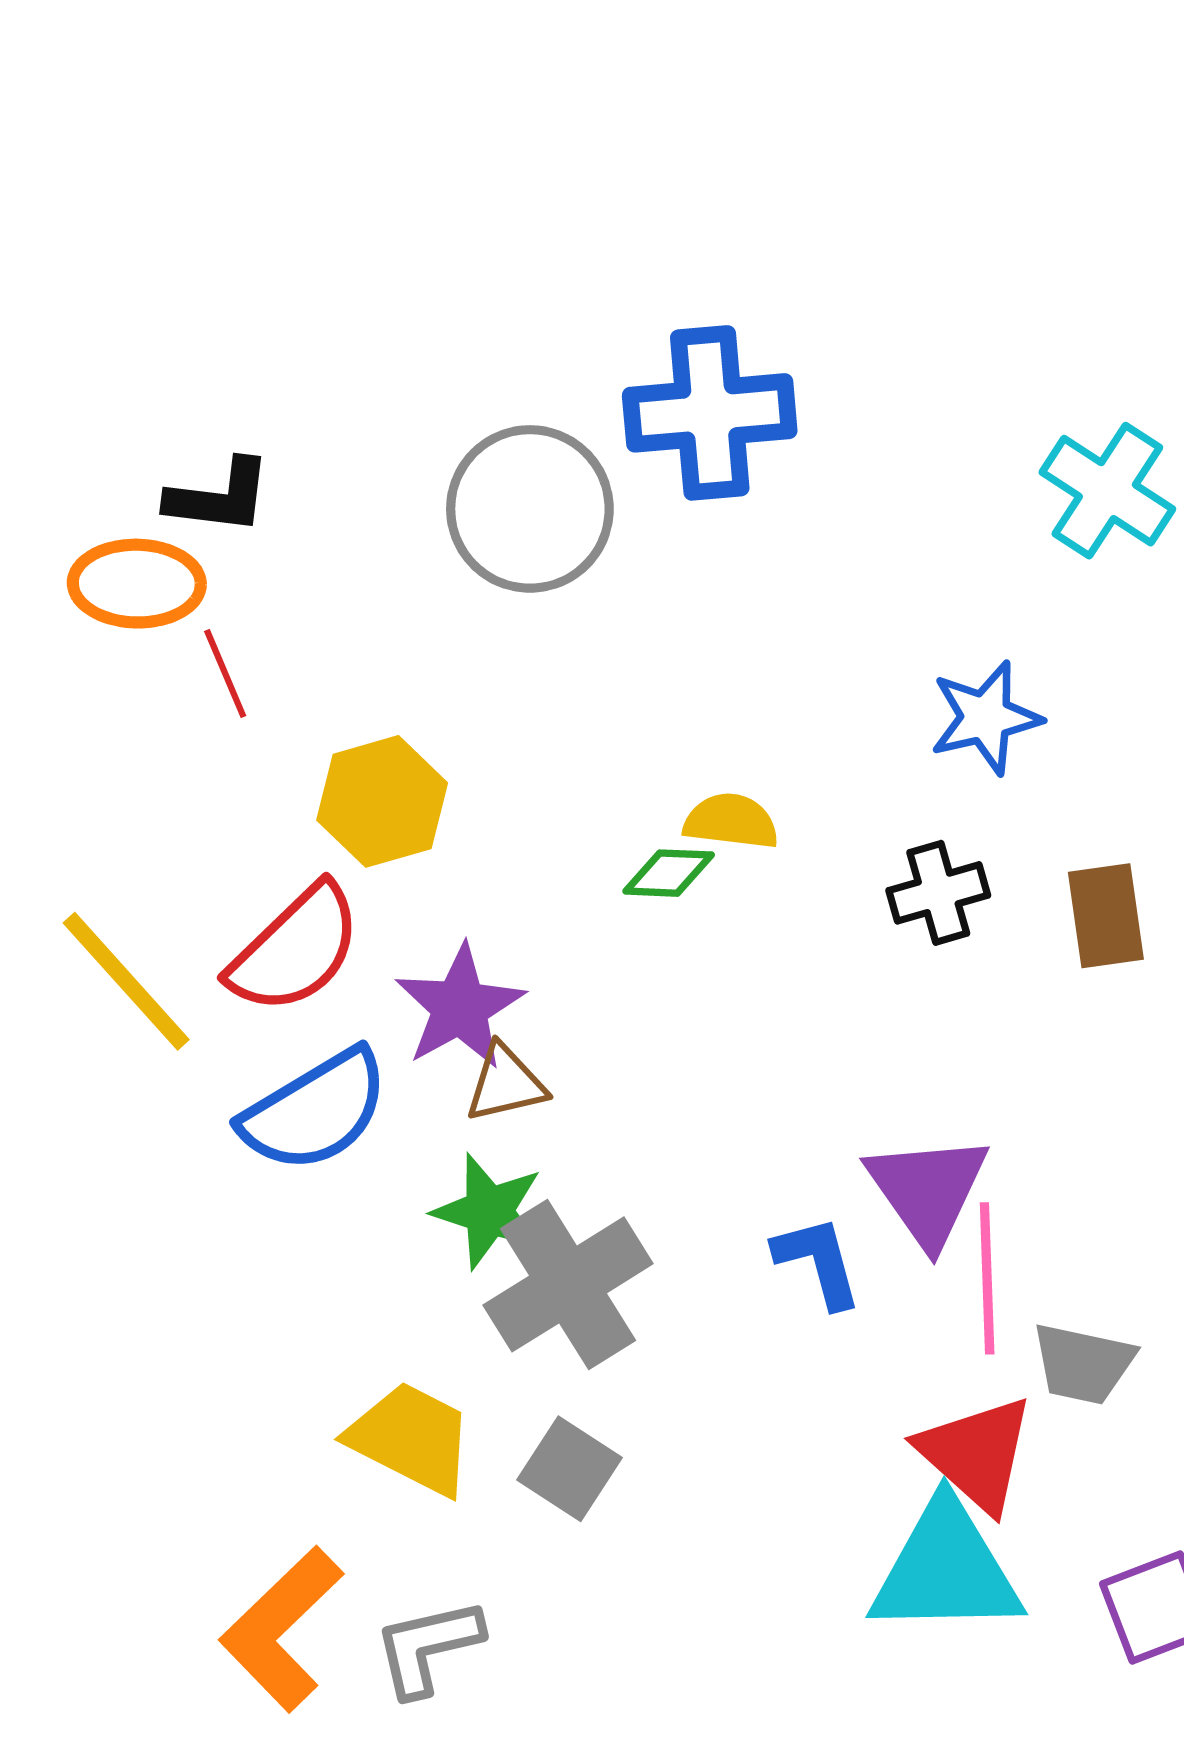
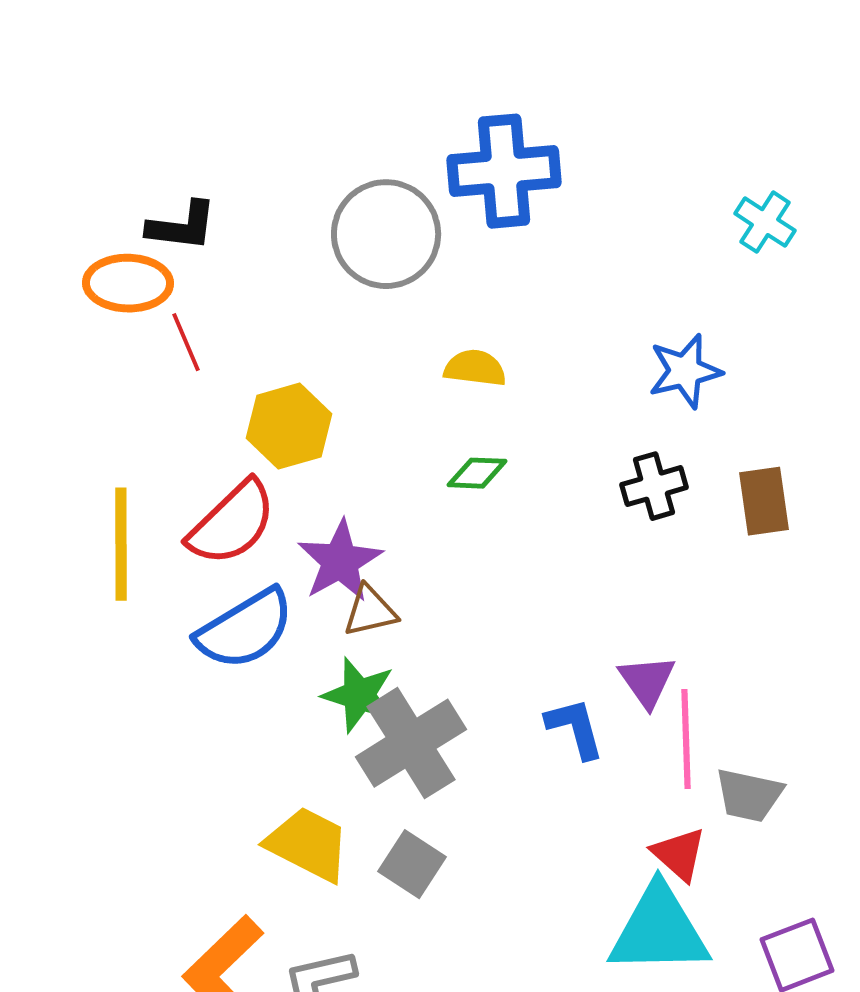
cyan cross: (1107, 491) -> (765, 222), size x0.7
yellow semicircle: (731, 821) -> (475, 368), moved
yellow line: (126, 981) -> (121, 544), turned 42
purple triangle: (928, 1190) -> (647, 681), size x0.7
red triangle: (976, 1454) -> (679, 854), size x0.7

